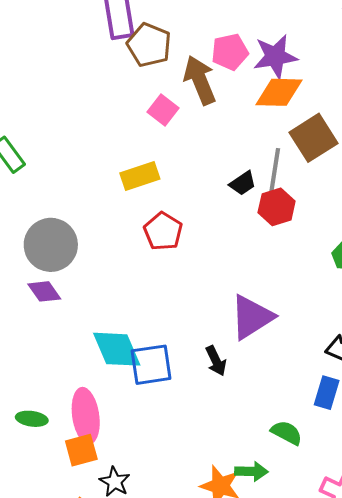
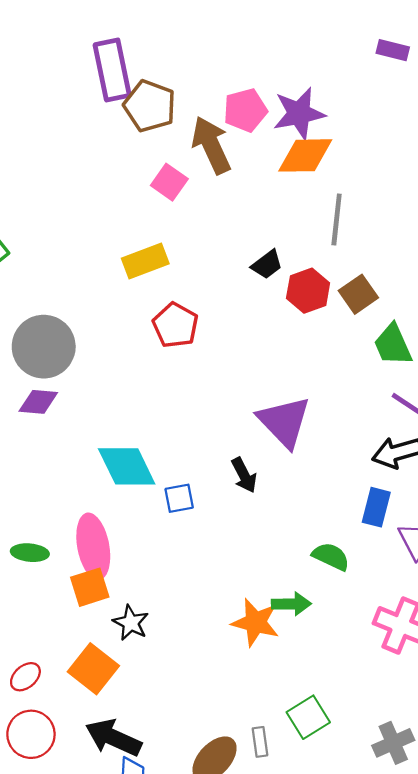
brown square: (313, 138) -> (358, 294), moved, size x0.7
gray line: (275, 170) -> (337, 220), moved
purple diamond: (44, 291) -> (38, 402), turned -48
purple triangle: (252, 317) -> (284, 422), turned -39
blue square: (151, 365) -> (179, 498), moved, size x0.6

